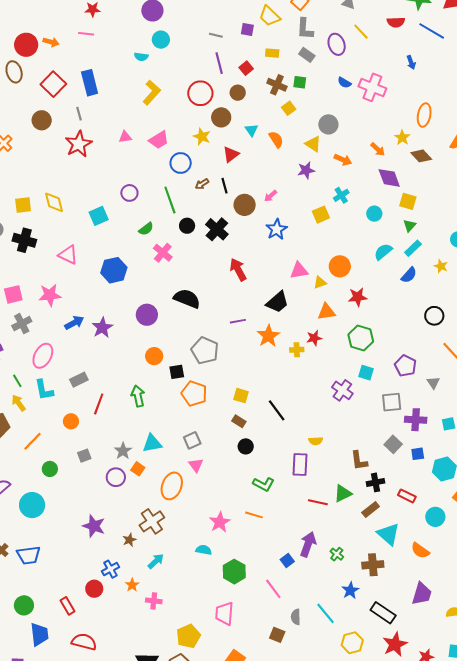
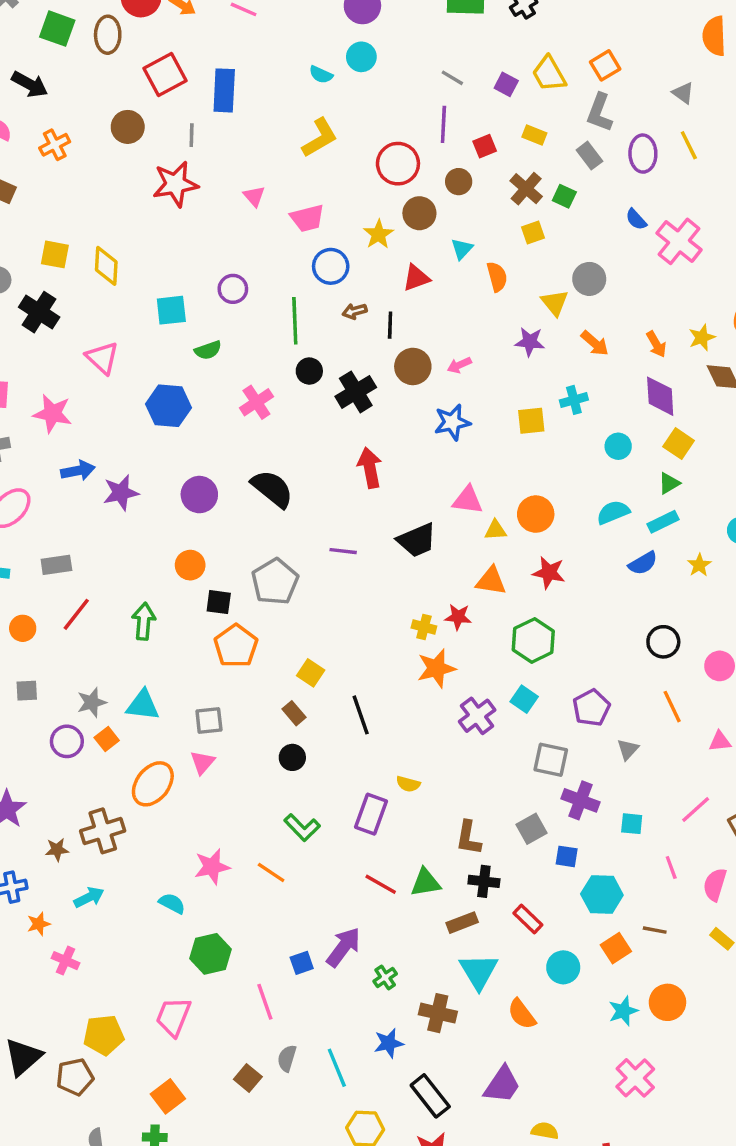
pink triangle: (125, 137) -> (254, 196), turned 40
green semicircle: (146, 229) -> (208, 350), moved
orange star: (268, 336) -> (436, 668), moved

